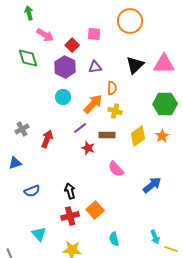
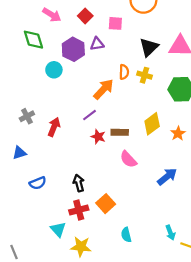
pink square: (94, 34) -> (115, 23), moved
red square: (72, 45) -> (85, 16), moved
purple triangle: (95, 67) -> (97, 44), moved
cyan circle: (63, 97) -> (54, 70), moved
yellow cross: (115, 111) -> (145, 75), moved
brown rectangle: (107, 135) -> (120, 132), moved
orange star: (162, 136) -> (178, 133), moved
cyan triangle: (39, 234) -> (58, 229), moved

